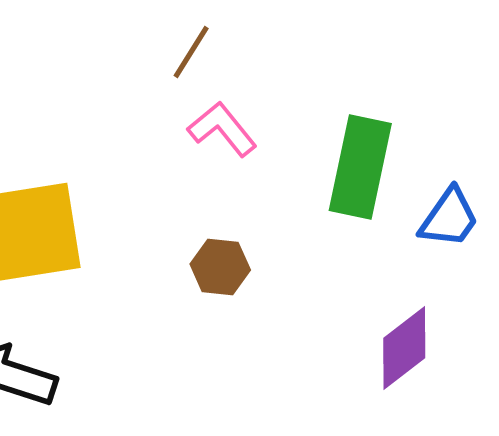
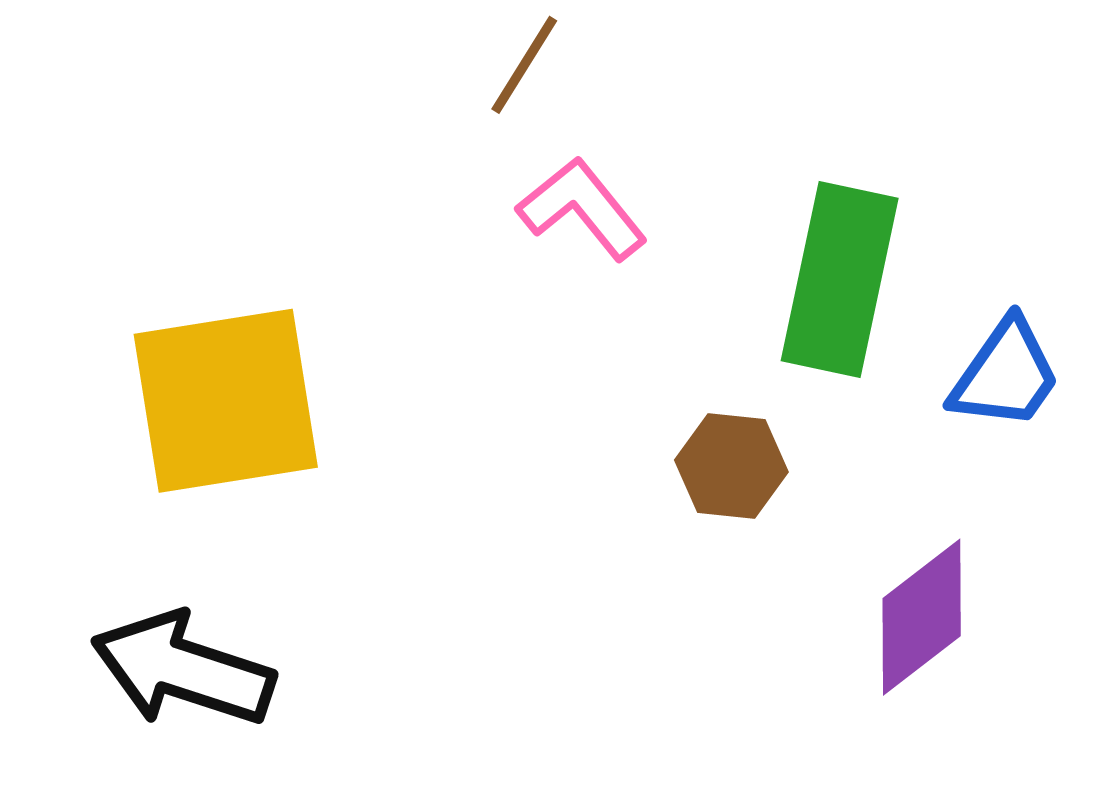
brown hexagon: (220, 267) -> (731, 466), moved

